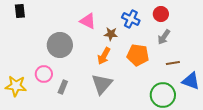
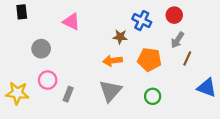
pink triangle: (88, 21) -> (71, 22), moved
gray circle: (60, 45) -> (41, 49), moved, size x0.7
orange arrow: (104, 56) -> (113, 61), turned 54
brown line: (173, 63) -> (187, 58), moved, turned -56
green circle: (163, 95) -> (153, 96), moved, size x0.6

